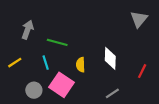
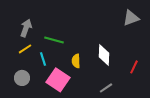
gray triangle: (139, 19) -> (131, 18), turned 30
yellow line: (15, 63) -> (25, 49), moved
gray circle: (34, 90) -> (22, 78), moved

